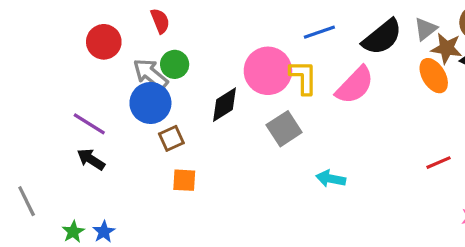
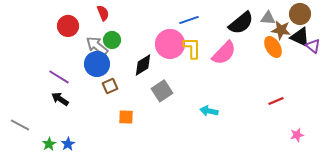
gray triangle: (426, 29) -> (268, 18), turned 42
blue line: (319, 32) -> (189, 20), moved
gray square: (284, 129) -> (162, 91), moved
orange square: (184, 180) -> (126, 117), moved
gray line: (27, 201) -> (20, 125), turned -36

